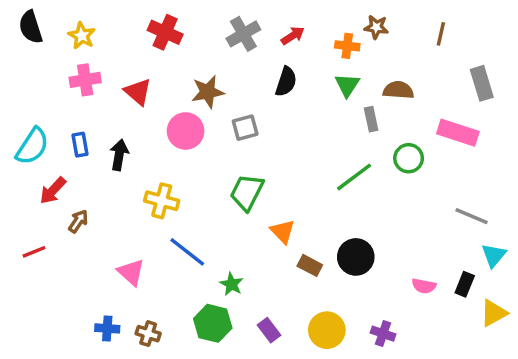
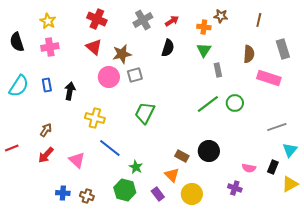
black semicircle: (31, 27) -> (17, 42), moved
brown semicircle: (398, 90) -> (249, 54), moved, turned 90
red triangle: (138, 92) -> (94, 47), moved
gray square: (245, 128) -> (135, 75), moved
green circle: (409, 158) -> (235, 103), moved
red arrow: (53, 191) -> (46, 155), moved
gray line: (472, 216) -> (277, 127), turned -42
orange triangle: (283, 231) -> (172, 175), moved
red line: (34, 252) -> (12, 148), moved
purple cross: (383, 334) -> (235, 188), moved

